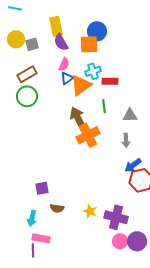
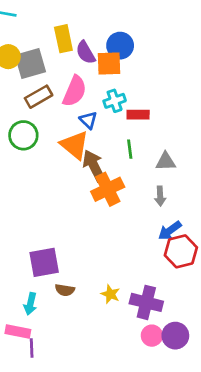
purple semicircle: (61, 42) -> (86, 52), moved
gray square: (32, 44) -> (30, 64), size x1.6
pink semicircle: (64, 64) -> (75, 91), size x1.6
brown rectangle: (27, 74) -> (39, 97), moved
blue triangle: (67, 78) -> (88, 120), moved, turned -40
orange triangle: (81, 85) -> (75, 145), moved, turned -45
purple square: (42, 188) -> (44, 262), size x1.6
pink rectangle: (41, 238) -> (18, 331), moved

